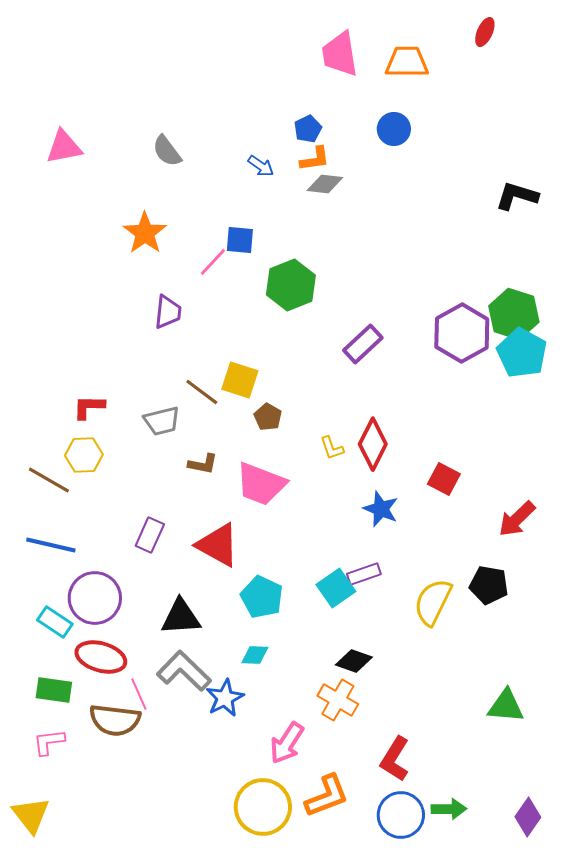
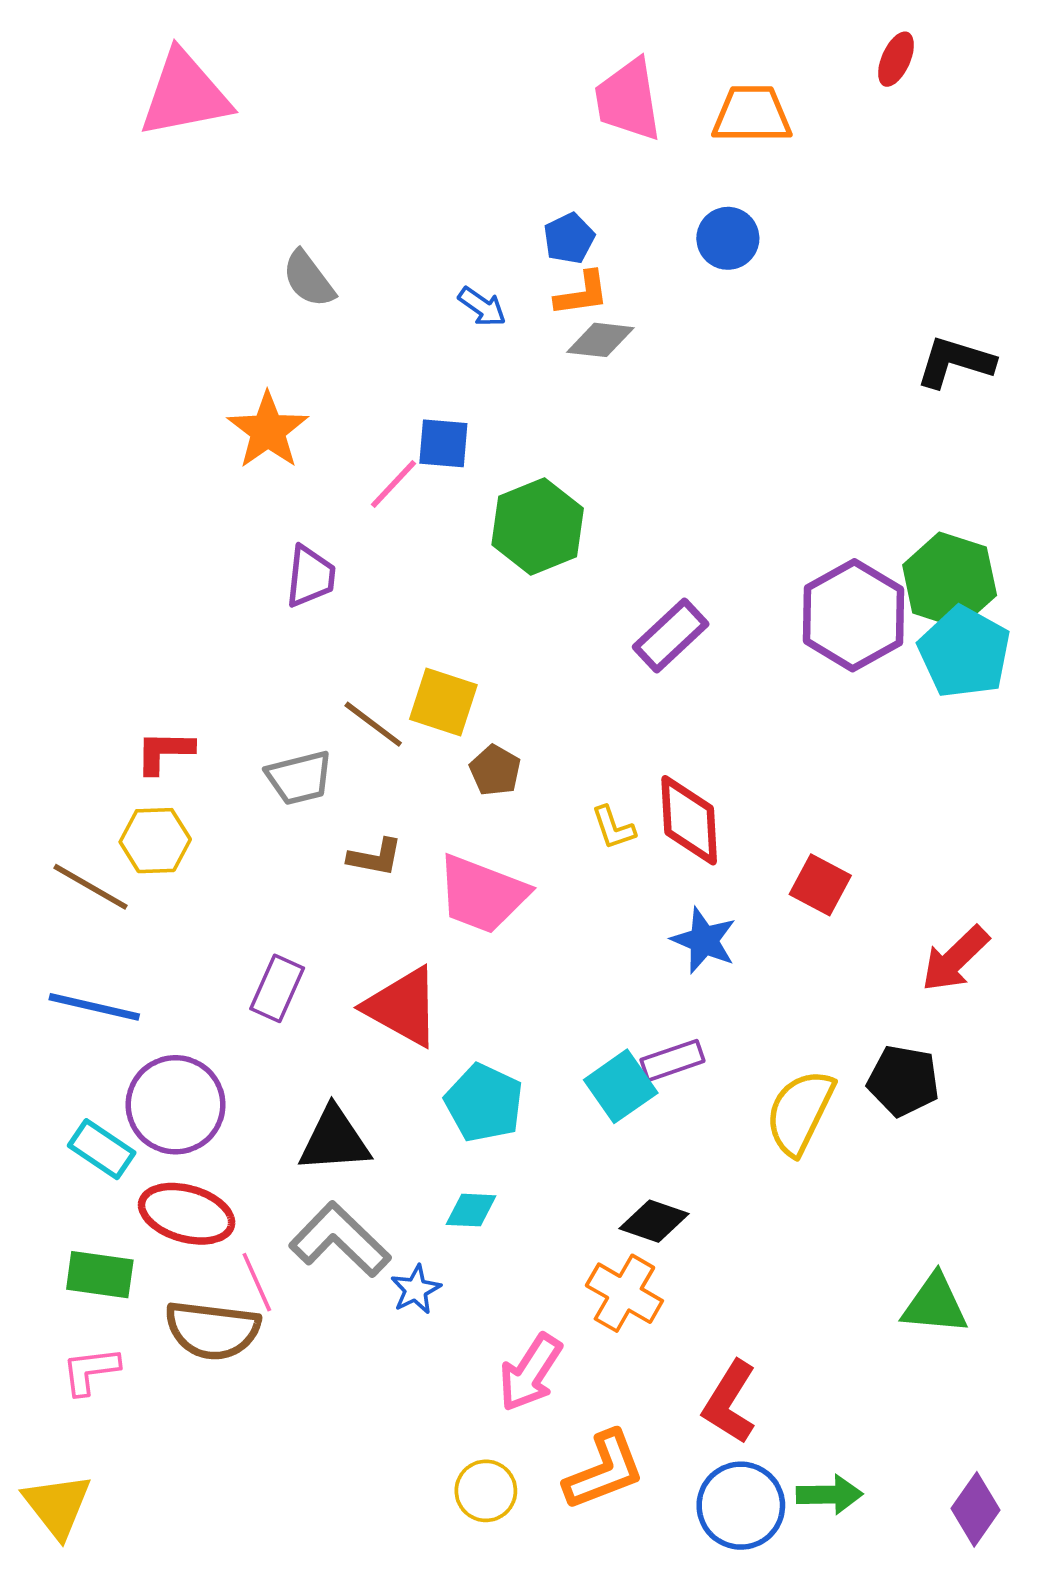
pink triangle: (64, 147) -> (185, 94), moved, size x1.4
red diamond: (373, 444) -> (689, 820), turned -30
blue star: (225, 698) -> (416, 1289), size x0.7
yellow circle: (263, 807) -> (486, 1491), size x0.6

